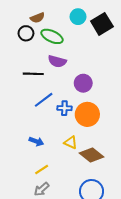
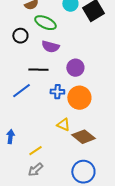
black circle: (26, 33) -> (20, 36), moved
black line: (33, 74) -> (38, 70), moved
blue line: (44, 100) -> (21, 91), moved
blue arrow: (36, 141) -> (10, 137), moved, turned -104

